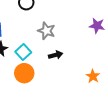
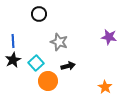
orange circle: (24, 73) -> (48, 81), moved

